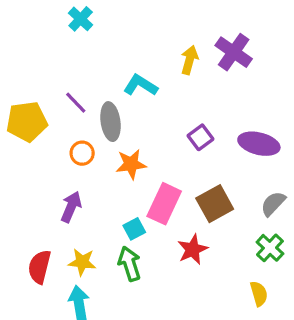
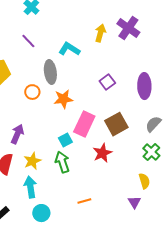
purple line: (76, 103) -> (28, 41), moved
purple ellipse: (259, 144) -> (144, 86), turned 75
purple arrow: (71, 207) -> (17, 134), moved
yellow star: (82, 262) -> (32, 161), turned -30

